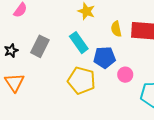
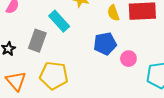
cyan rectangle: (79, 43) -> (59, 21), moved
yellow pentagon: (81, 81) -> (54, 76), moved

